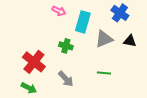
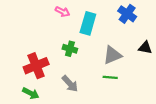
gray triangle: (104, 39) -> (112, 55), moved
black triangle: (130, 41) -> (145, 48), moved
red cross: (34, 62) -> (36, 66), turned 30

